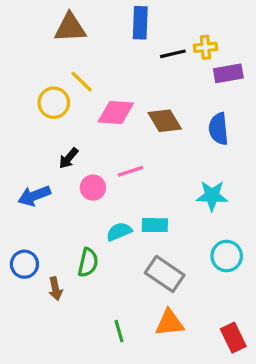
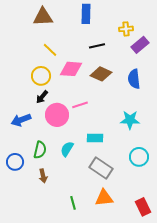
black line: (173, 54) -> (97, 46), moved
purple rectangle: (228, 73) -> (140, 45), turned -30
yellow circle: (54, 103) -> (41, 76), moved
brown diamond: (165, 121) -> (101, 74), turned -35
pink circle: (93, 188) -> (57, 115), size x1.5
cyan semicircle: (119, 232) -> (67, 149), moved, turned -35
green semicircle: (88, 263) -> (40, 150), moved
brown arrow: (55, 289) -> (43, 176), moved

